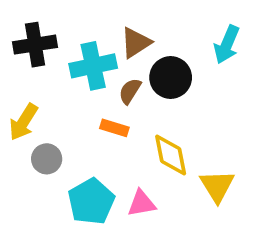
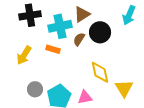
orange rectangle: (114, 128) -> (53, 49), moved
gray circle: (47, 159) -> (35, 89), moved

